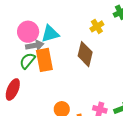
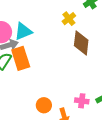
brown diamond: (85, 54) -> (81, 43), moved

